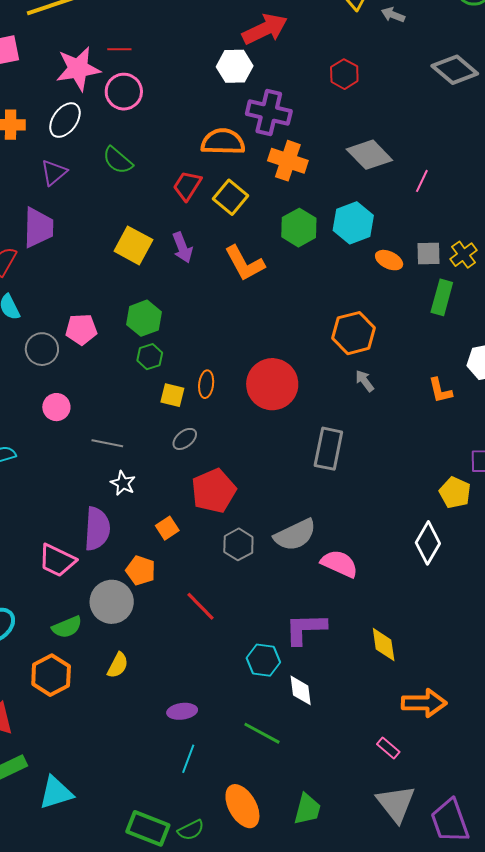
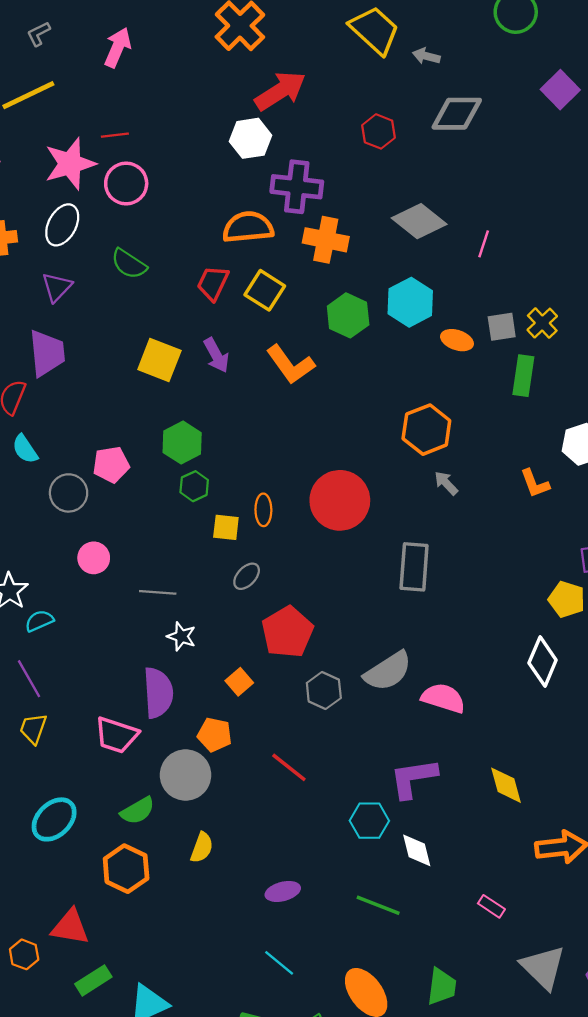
gray diamond: (455, 70) -> (457, 114), moved, turned -33
pink rectangle: (388, 748) -> (491, 906), moved
cyan line: (188, 759) -> (279, 963), moved, turned -64

